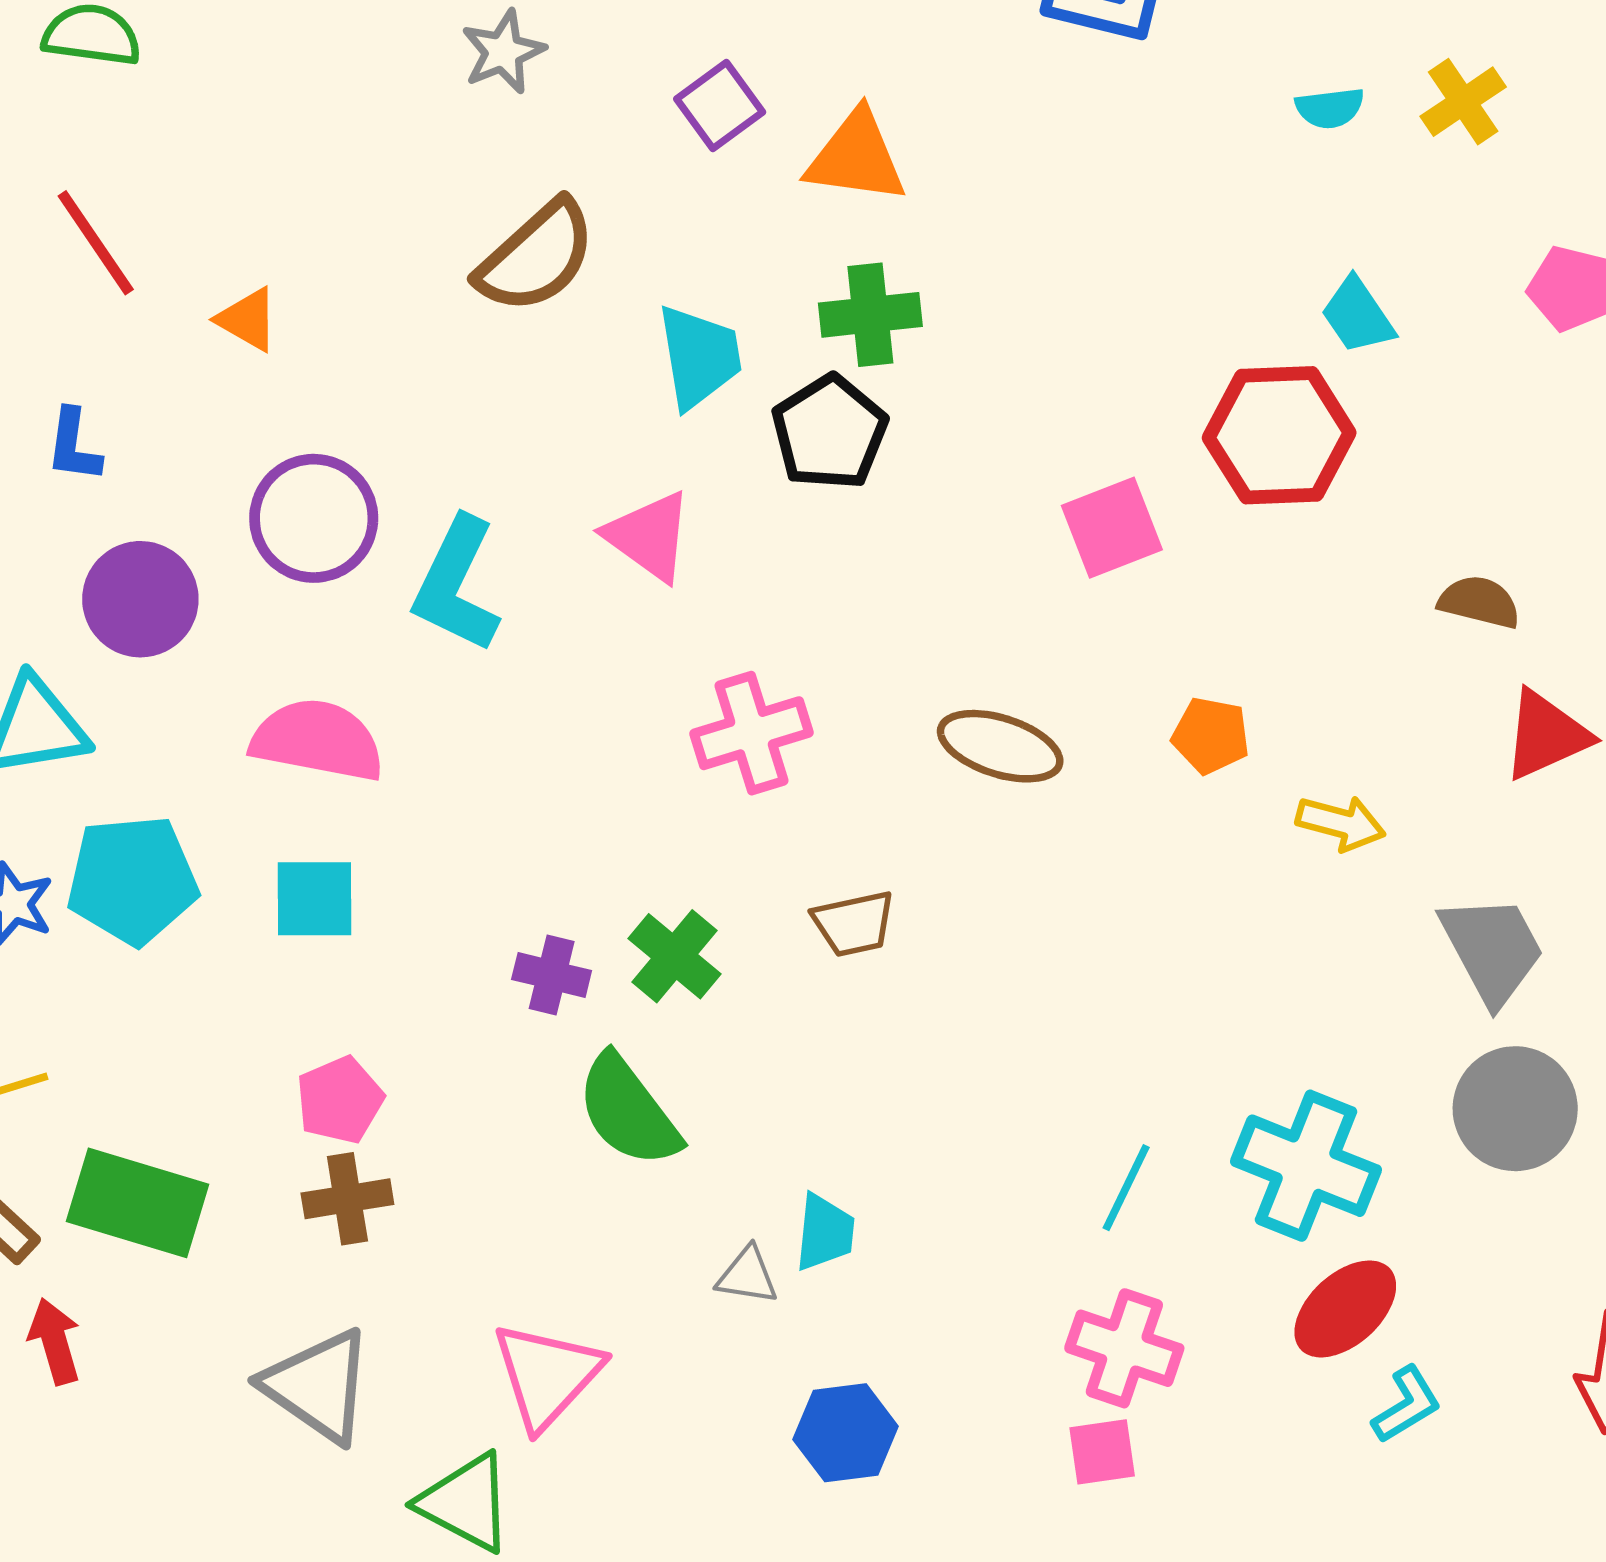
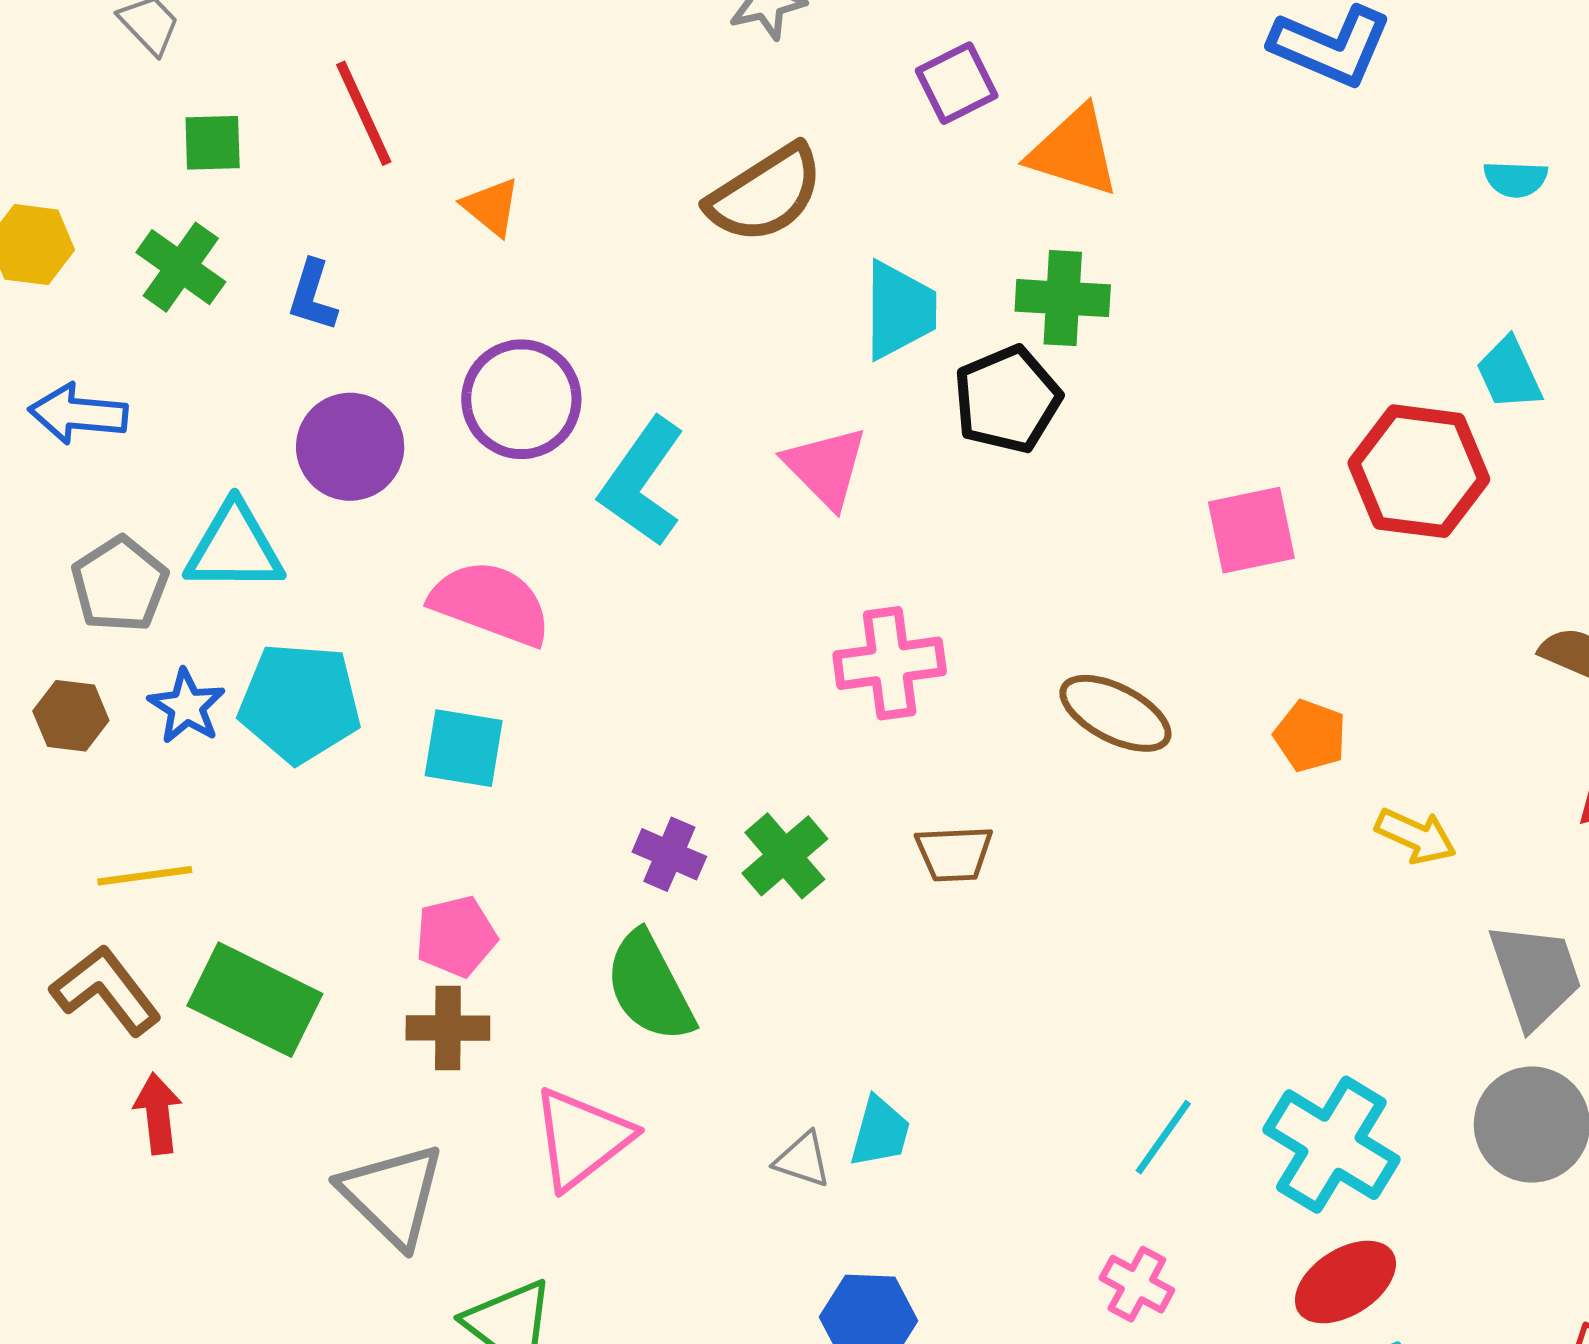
green semicircle: (628, 1111) -> (650, 987), moved
pink cross: (1124, 1348) -> (1137, 1284), size x0.7
pink triangle: (547, 1375) -> (582, 1138), moved

